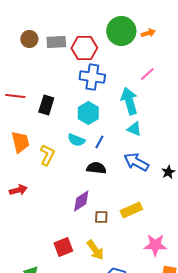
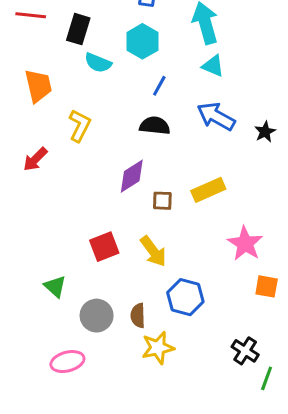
cyan semicircle: (76, 140) -> (98, 63), moved
yellow L-shape: (47, 155) -> (80, 126), moved
red arrow: (18, 190) -> (35, 159), turned 150
pink star: (155, 245) -> (245, 244), turned 30

